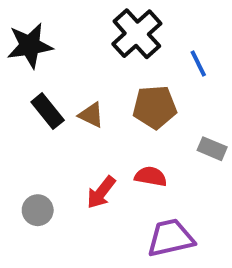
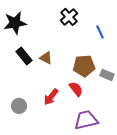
black cross: (137, 34) -> (69, 17), size x0.7
brown pentagon: (155, 107) -> (84, 66), moved
red semicircle: (151, 176) -> (76, 89), turned 42

